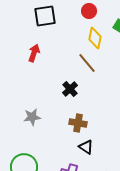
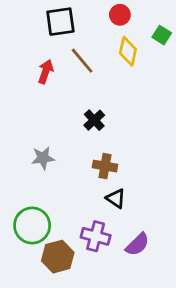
brown line: (87, 63) -> (82, 61), moved

